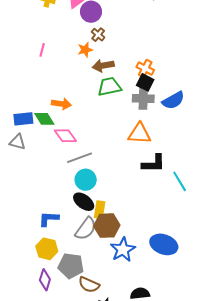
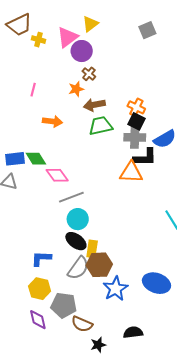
orange arrow: (61, 104) -> (53, 121), moved
black L-shape: (154, 163) -> (145, 157), moved
purple diamond: (45, 280) -> (38, 320), turned -30

